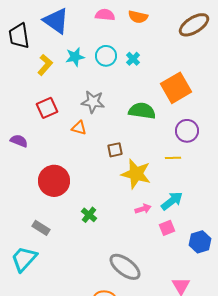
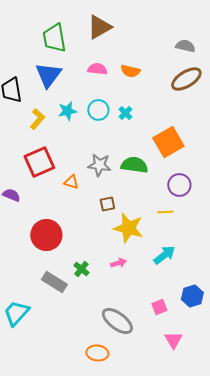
blue triangle: (56, 21) -> (48, 75), turned 32
gray star: (93, 102) -> (99, 165), moved
red square: (47, 108) -> (39, 162), size x1.4
pink arrow: (143, 209) -> (118, 263), moved
gray rectangle: (41, 228) -> (54, 282), moved, size x1.4
pink square: (167, 228) -> (159, 307), moved

